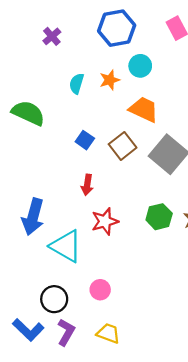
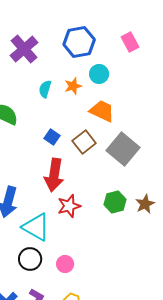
purple cross: (52, 36) -> (24, 49), size x1.8
red arrow: (87, 185) -> (54, 175), size x1.8
black circle: (54, 299) -> (30, 259), moved

